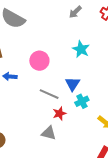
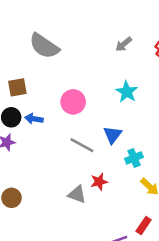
cyan cross: (82, 101) -> (134, 158), moved
red star: (59, 113) -> (99, 182), moved

